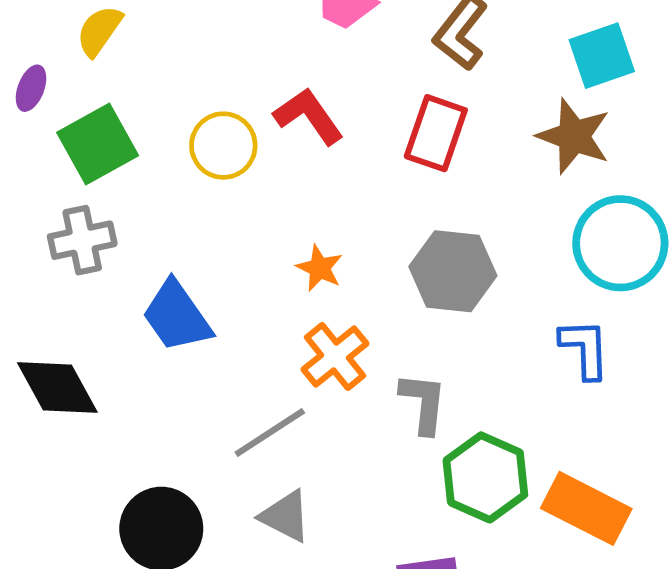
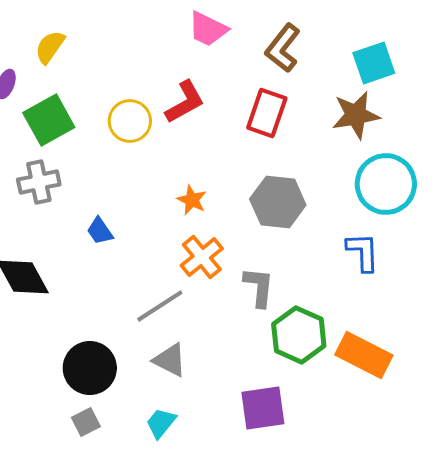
red L-shape: (309, 116) -> (185, 102), turned 96
brown star: (574, 136) -> (356, 115), turned -30
blue trapezoid: (177, 316) -> (100, 231), size x0.6

